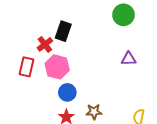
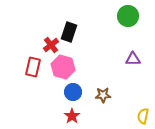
brown star: (94, 112) -> (103, 95), moved

